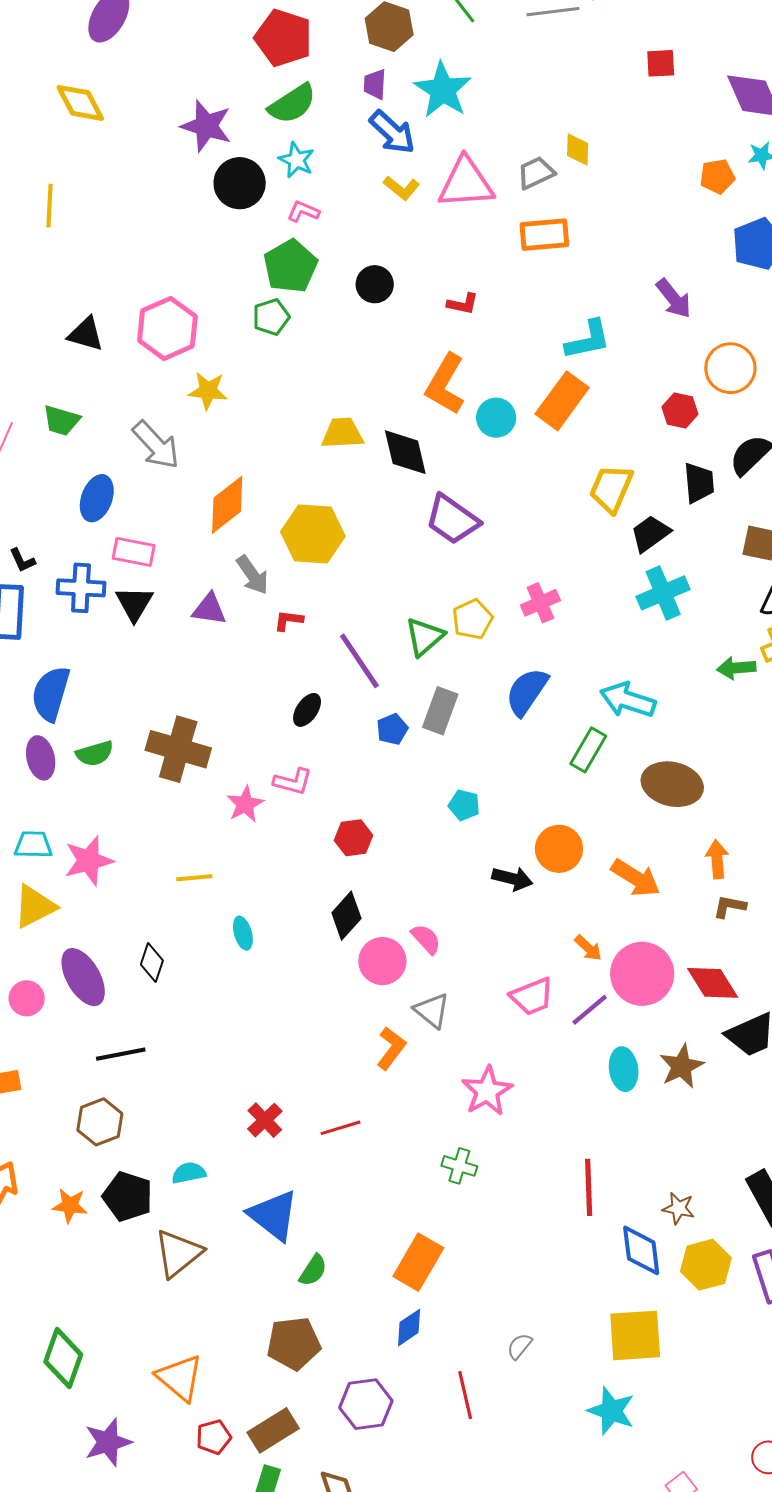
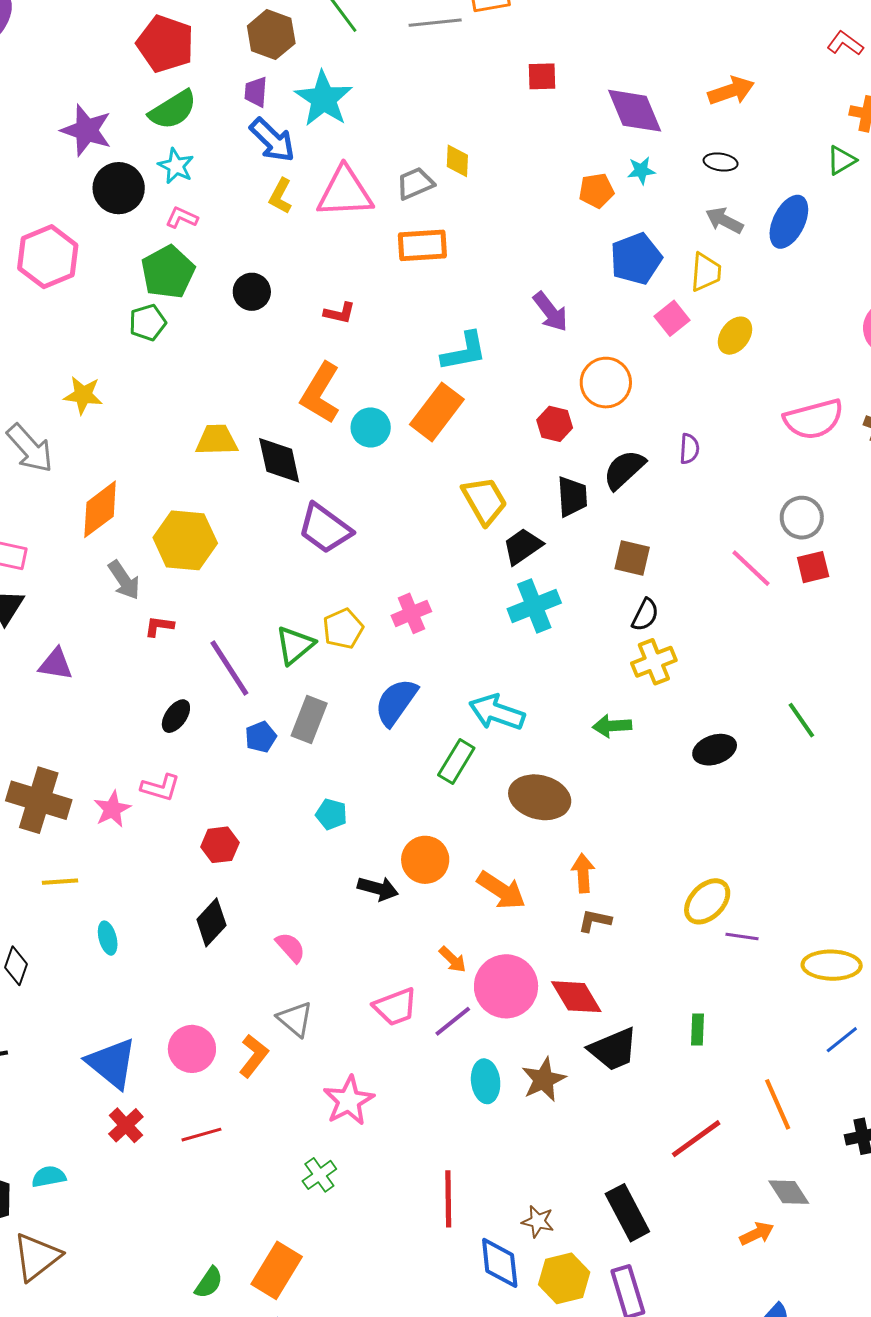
yellow L-shape: (402, 188) -> (280, 196), turned 78
pink hexagon: (167, 328) -> (48, 257), moved
yellow trapezoid: (611, 489) -> (484, 501), turned 126
purple triangle: (209, 609) -> (56, 664), moved
green arrow: (736, 668) -> (612, 726), moved
brown cross: (178, 749) -> (39, 800), moved
pink circle: (382, 961) -> (192, 1049), moved
green cross: (459, 1166) -> (319, 1175), turned 36
blue triangle: (273, 1215) -> (112, 1063), moved
green semicircle: (313, 1270) -> (209, 1283), moved

